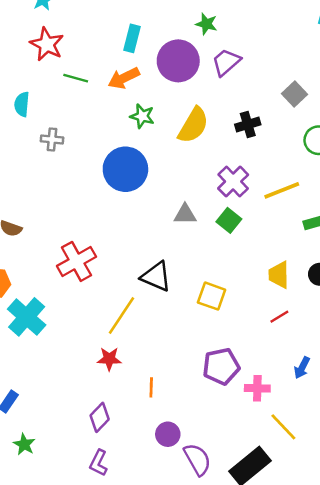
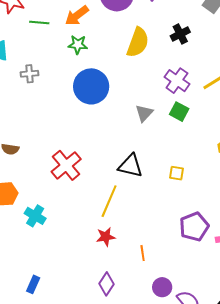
green star: (142, 116) -> (78, 45), moved
gray triangle: (185, 214) -> (144, 113), turned -36
yellow square: (212, 296) -> (176, 173), size x0.7
cyan cross: (27, 317) -> (35, 216), size x0.7

